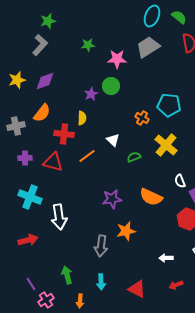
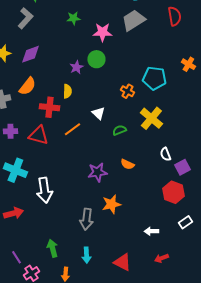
orange semicircle: (151, 197) -> (127, 164), moved, size x0.6

